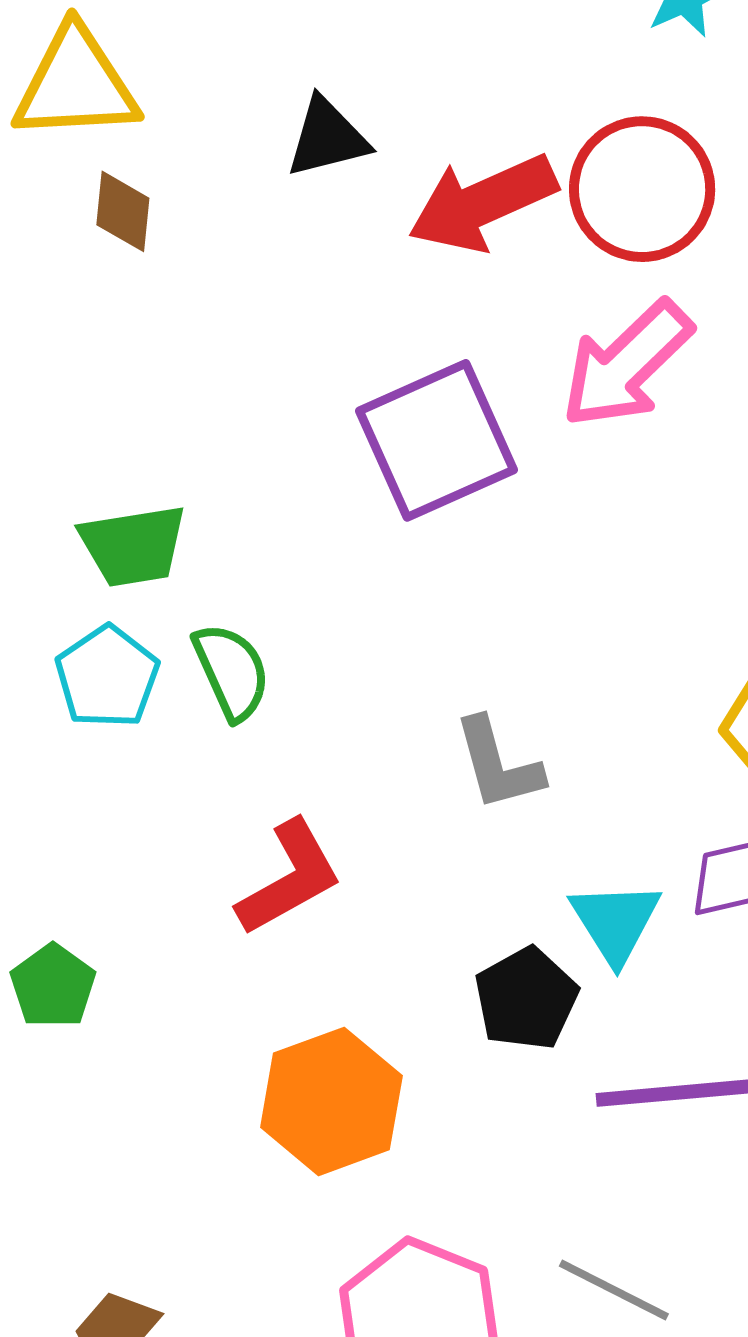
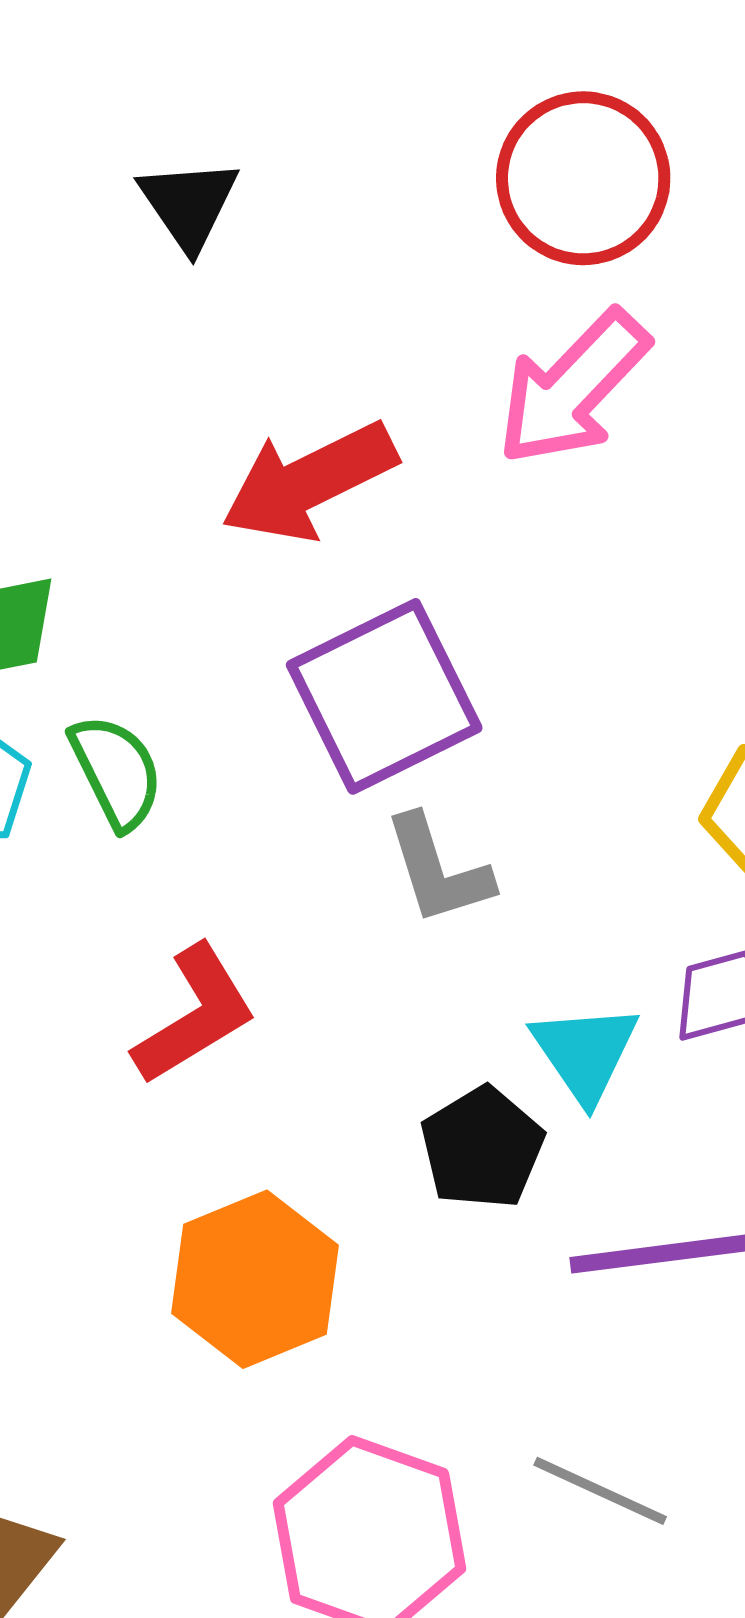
black triangle: (327, 138) -> (189, 204), moved, turned -48
red arrow: (483, 203) -> (309, 482), moved
purple square: (437, 440) -> (384, 696), moved

